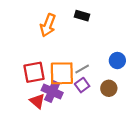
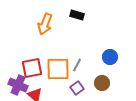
gray line: (82, 69) -> (77, 65), turned -32
purple square: (82, 85) -> (77, 88), moved
purple cross: (52, 91) -> (18, 85), moved

